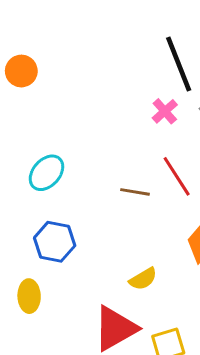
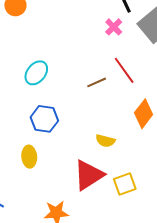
brown line: (135, 192) -> (97, 82), turned -30
yellow semicircle: (143, 279) -> (105, 141), turned 48

